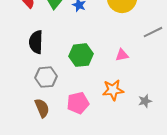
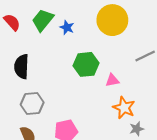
green hexagon: (81, 55) -> (86, 64), moved
orange star: (113, 90) -> (124, 108), moved, turned 30

